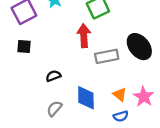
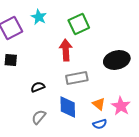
black ellipse: (139, 47) -> (117, 60), turned -65
gray rectangle: (107, 56) -> (77, 78), moved

